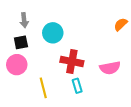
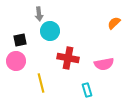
gray arrow: (24, 20) -> (39, 14), moved
cyan rectangle: (77, 86) -> (87, 90), moved

